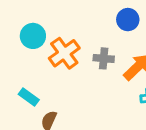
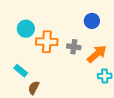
orange cross: (64, 53) -> (47, 42), turned 35

